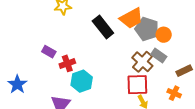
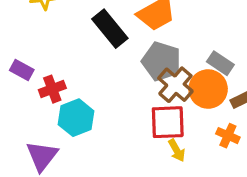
gray pentagon: (147, 29) -> (161, 61), moved
orange circle: (164, 35) -> (208, 89), moved, size x1.5
gray rectangle: (159, 55) -> (220, 63), moved

